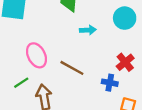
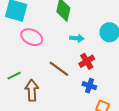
pink ellipse: (36, 55) -> (32, 37), moved, turned -45
red cross: (125, 62) -> (87, 61), moved

